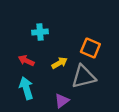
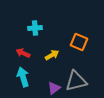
gray triangle: (84, 77) -> (76, 81), moved

